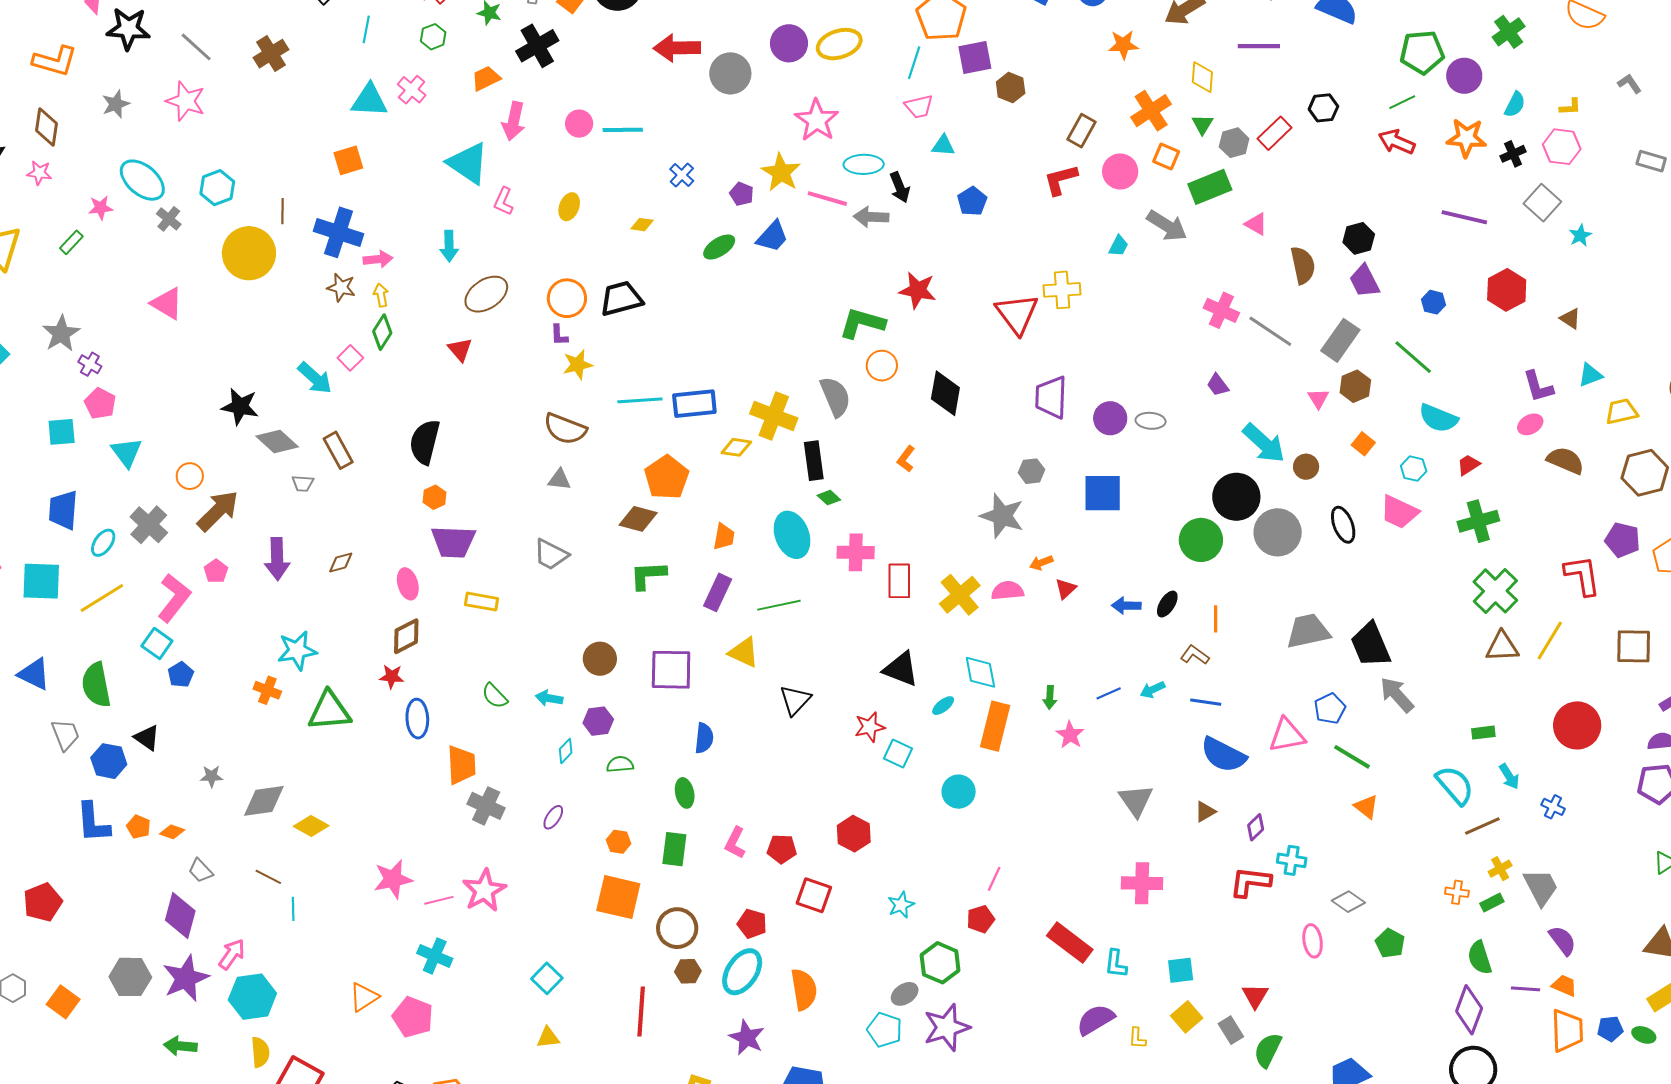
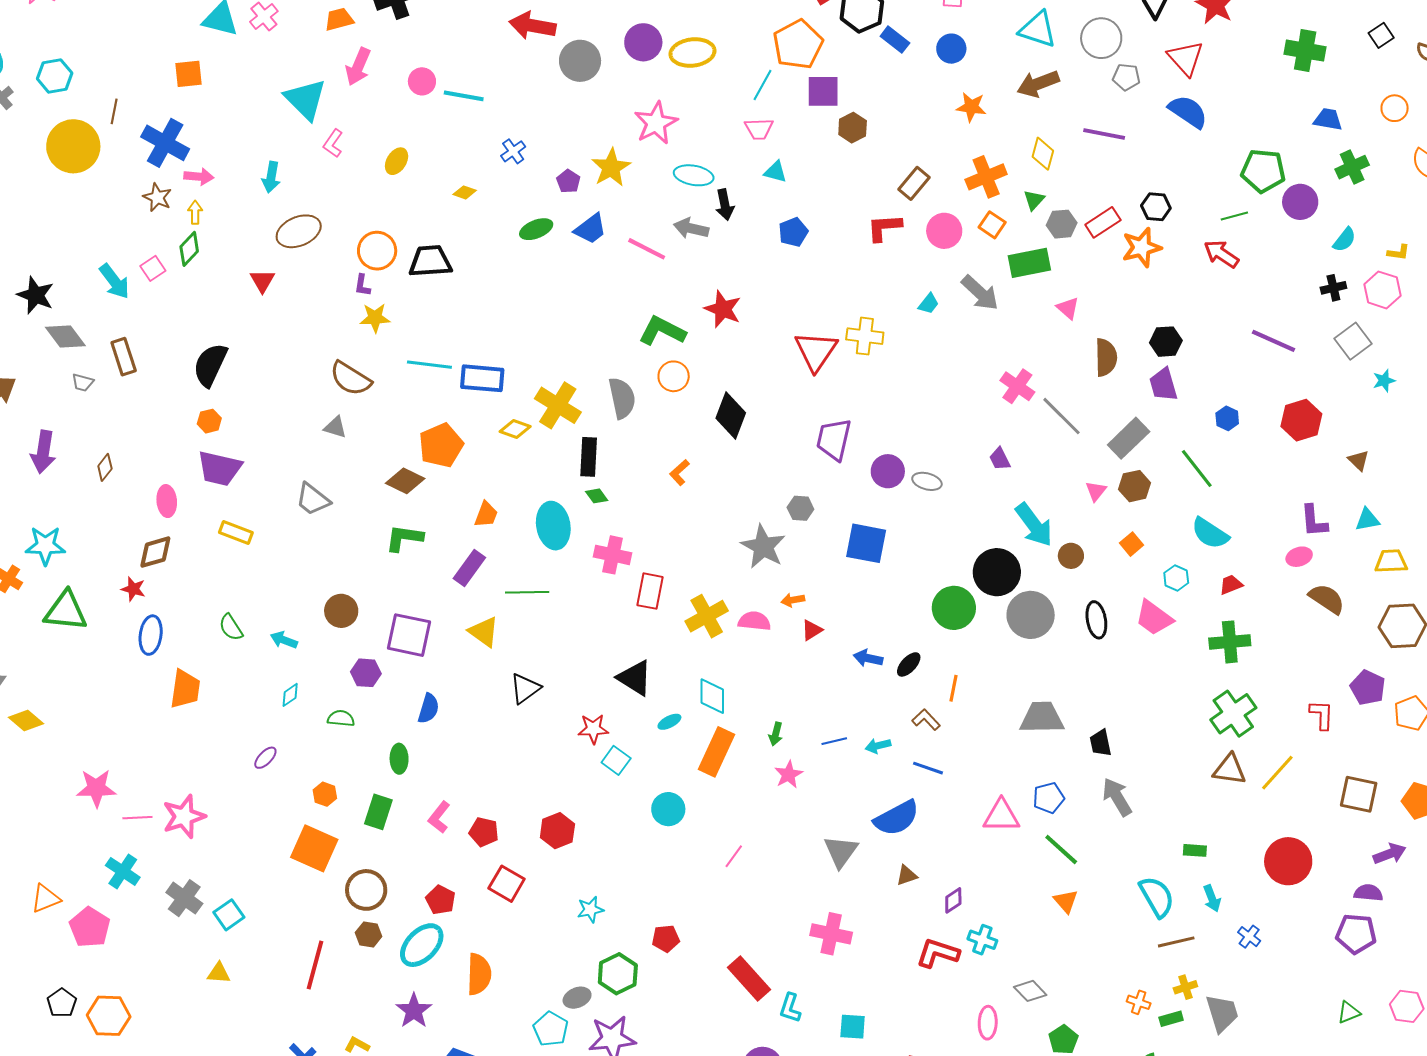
orange star: (1467, 138) -> (1142, 248), moved, turned -30
pink line: (827, 199) -> (647, 249), moved
brown diamond: (341, 562) -> (105, 467), turned -48
red L-shape: (1582, 575) -> (1322, 715), size x0.7
black trapezoid: (1370, 645) -> (1101, 743), size x0.6
purple hexagon: (598, 721) -> (366, 673), moved
blue semicircle: (1223, 755) -> (897, 818), moved, turned -66
gray cross: (486, 806) -> (184, 898), moved
pink line: (994, 879) -> (734, 856), moved

